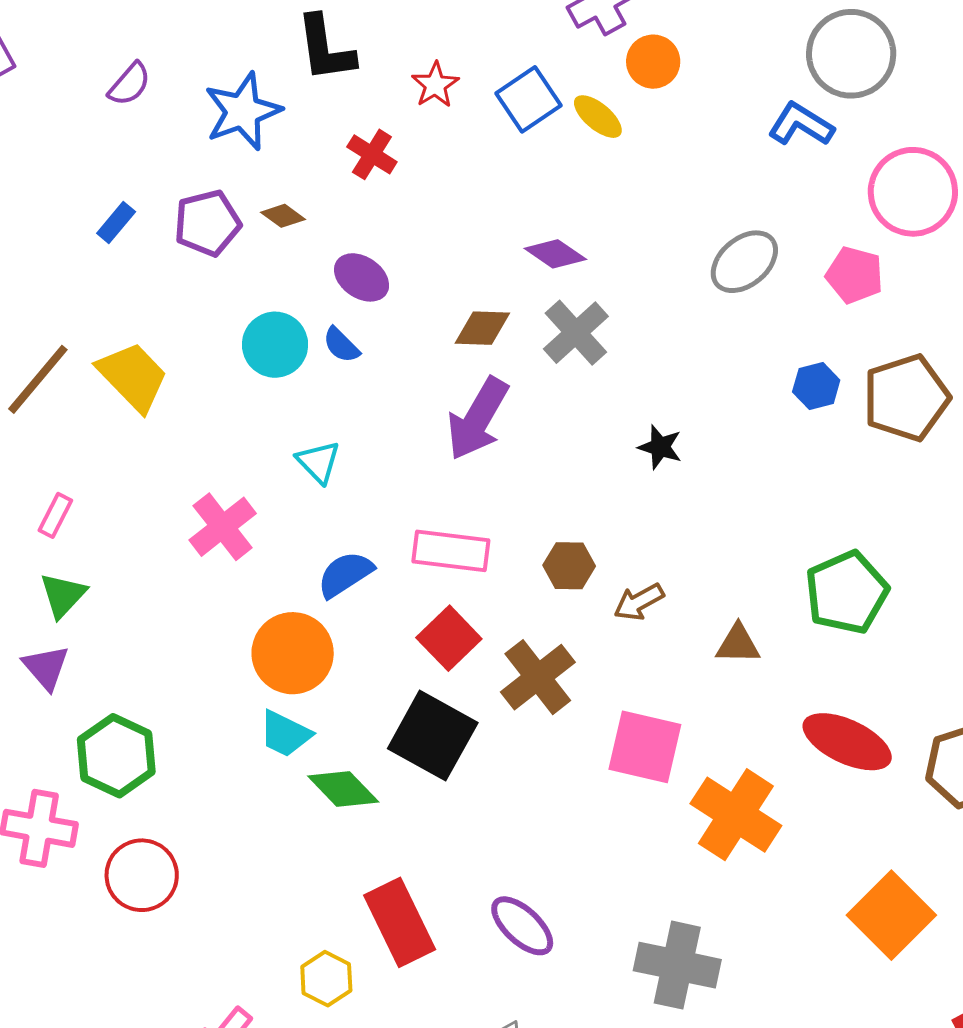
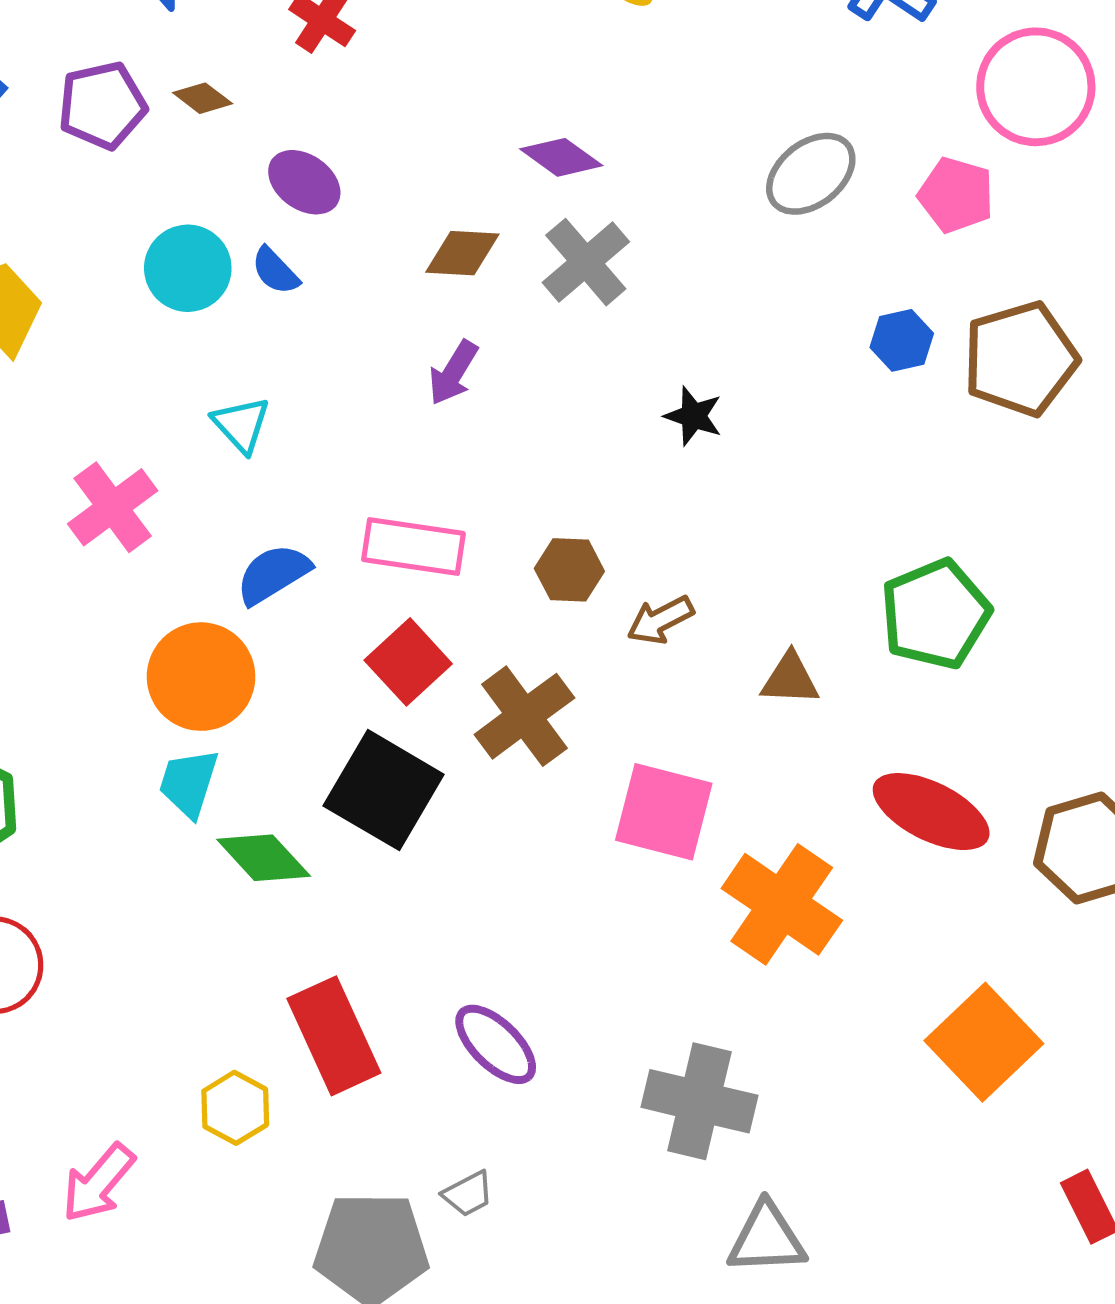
purple arrow: (478, 419) -> (453, 373), size x0.6
cyan trapezoid: (285, 734) -> (189, 783), turned 80

